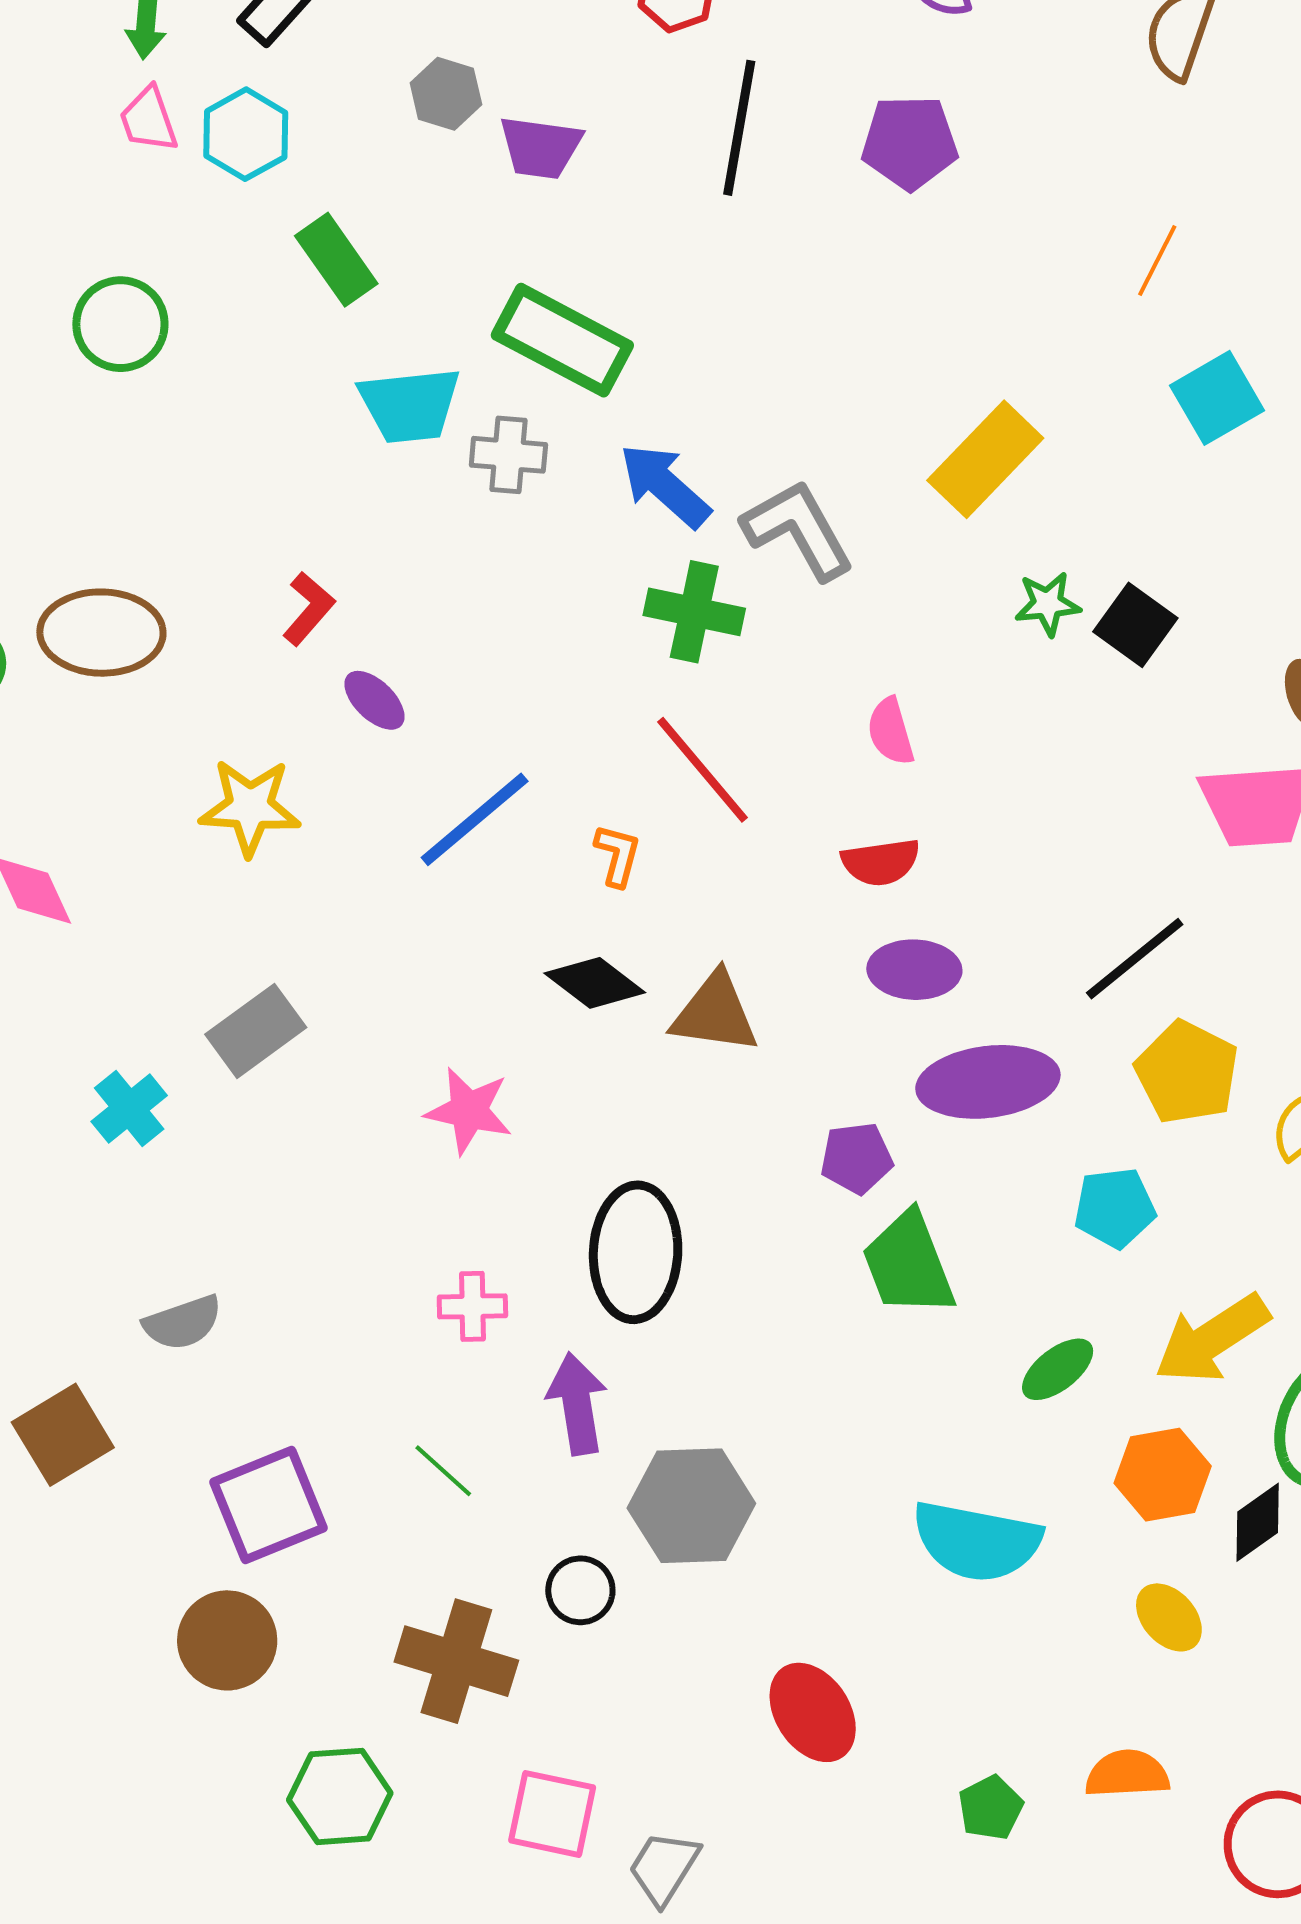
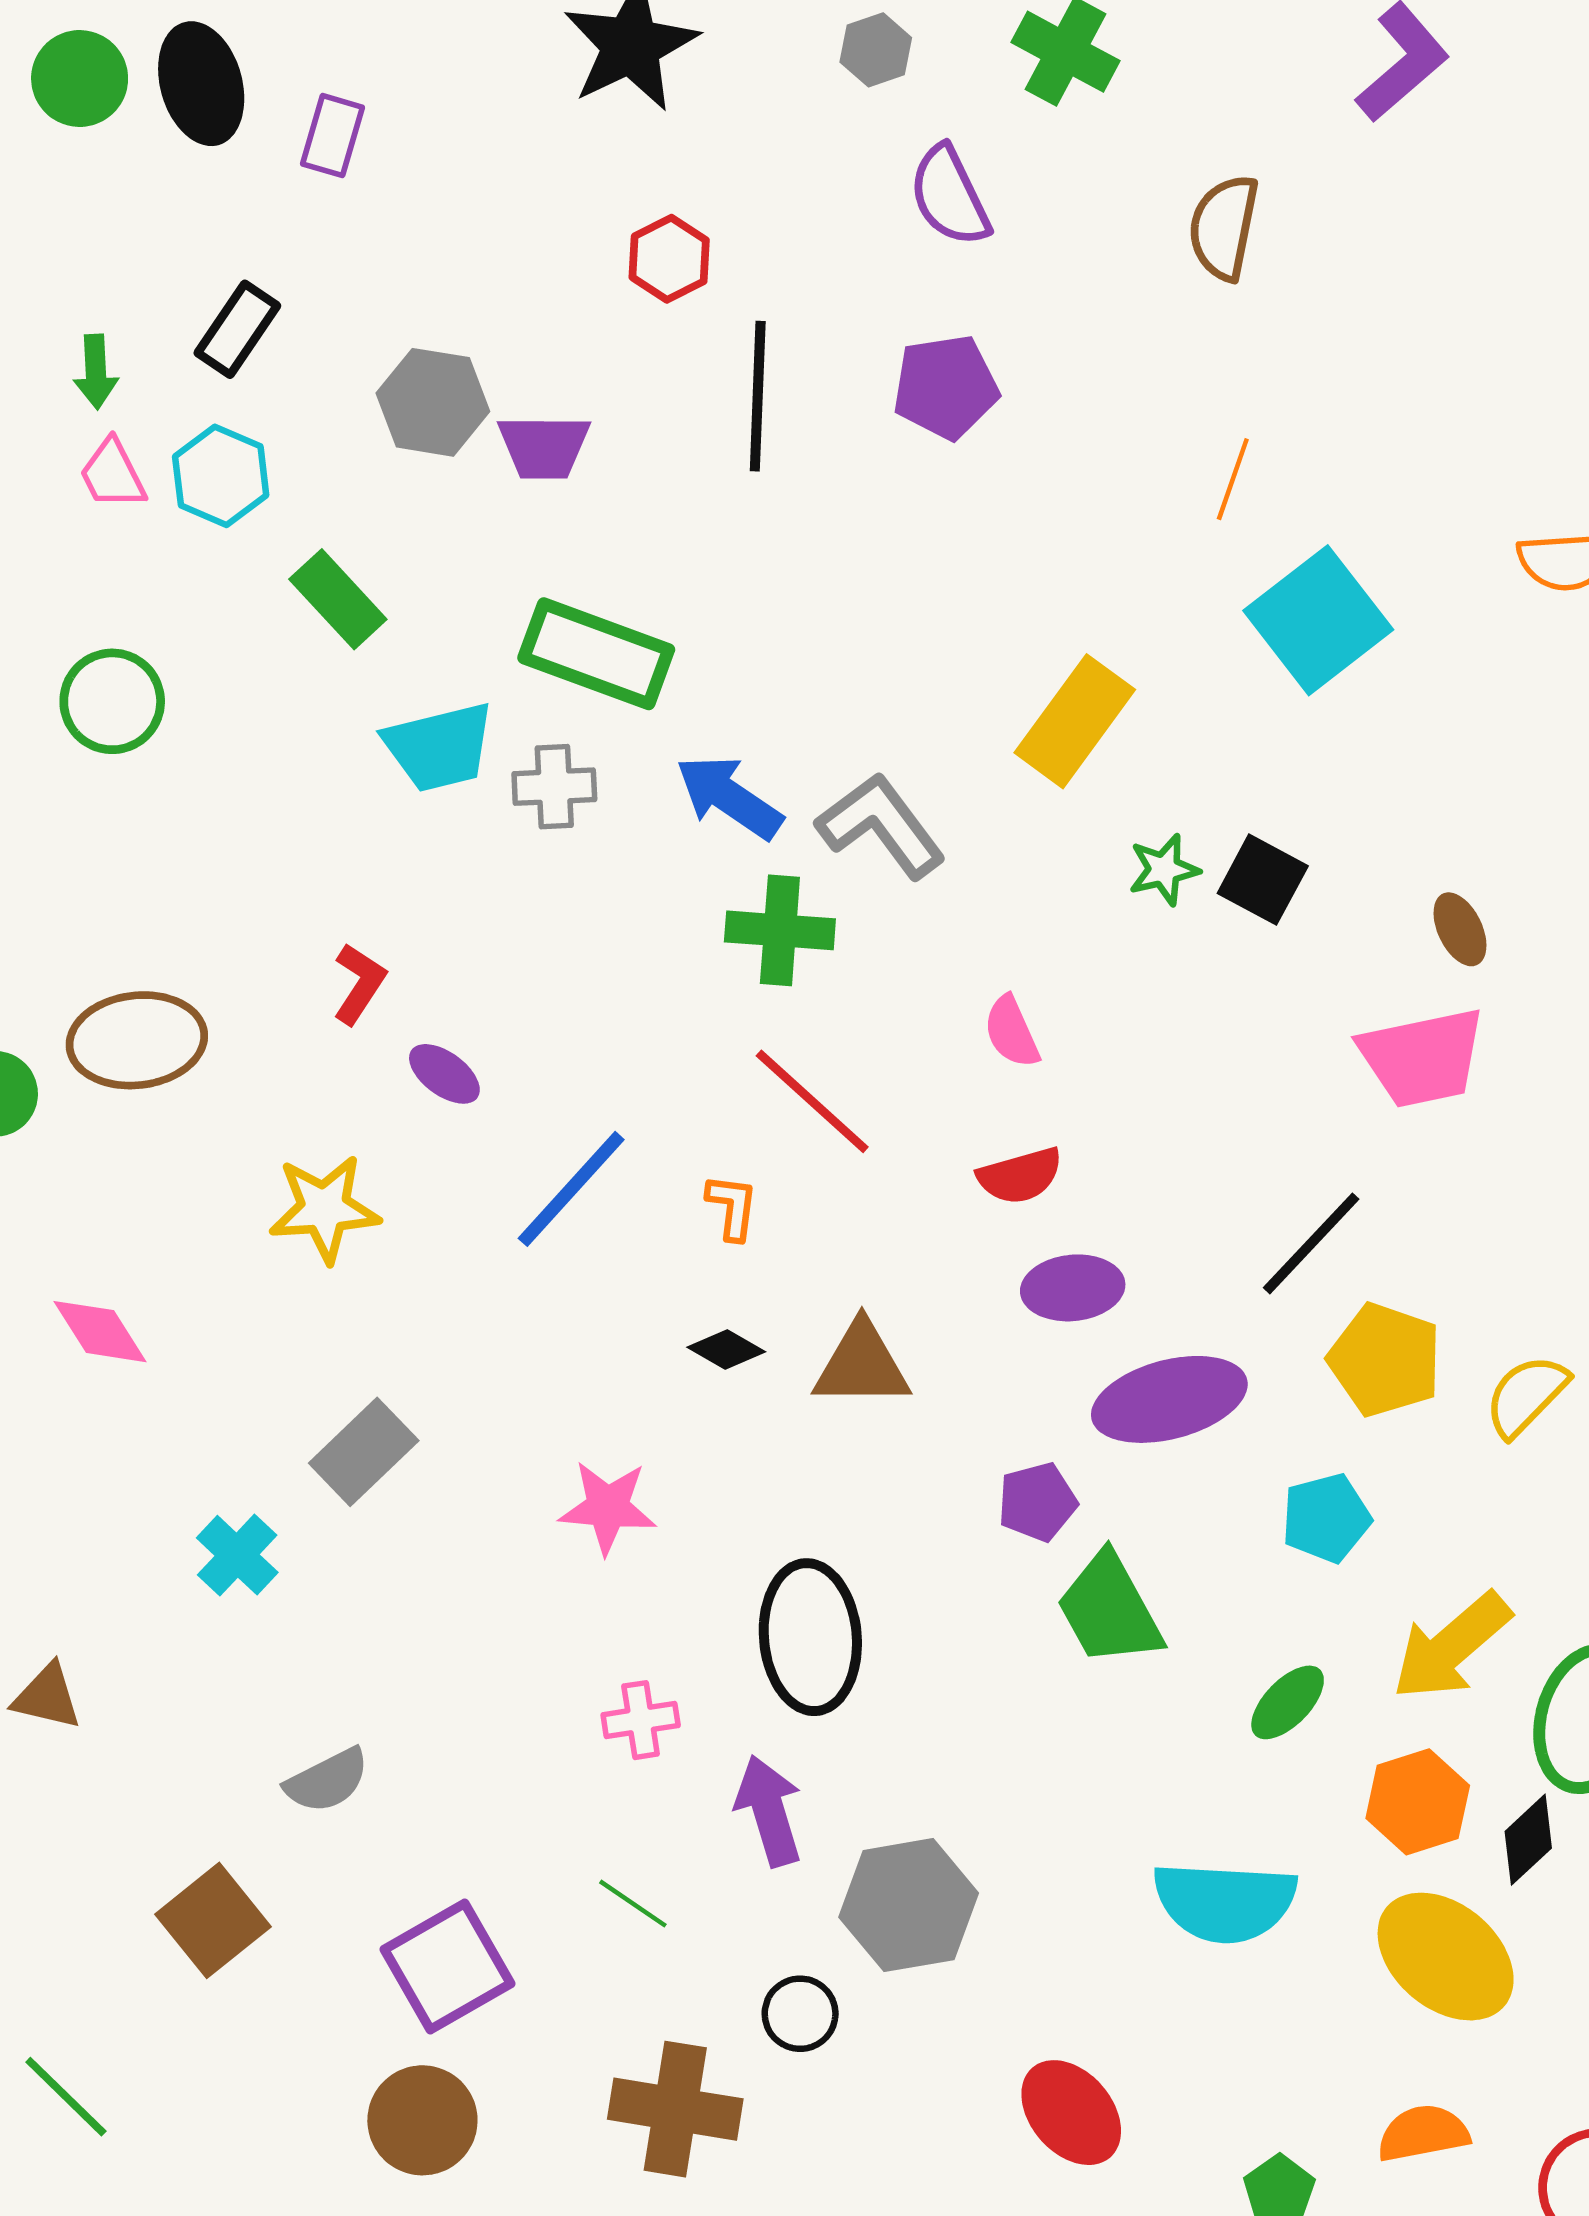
gray hexagon: (446, 94) -> (433, 402), size x1.4
cyan square: (1217, 398) -> (1318, 620), size x1.4
black diamond: (595, 983) -> (726, 1350), size x0.7
yellow ellipse: (1169, 1617) -> (1446, 1957), size x1.8

